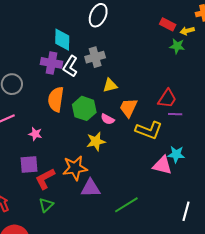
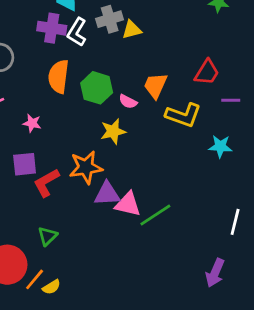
yellow triangle: (110, 85) -> (132, 30), moved
purple line: (175, 114) -> (231, 100), moved
pink triangle: (162, 165) -> (128, 204), moved
green triangle: (46, 205) -> (48, 236), moved

